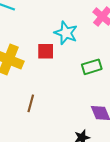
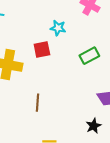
cyan star: (66, 33) -> (58, 28), size x0.7

